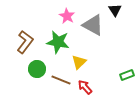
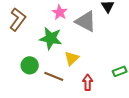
brown L-shape: (25, 42) -> (18, 19), moved
red arrow: (85, 87) -> (88, 82), moved, turned 42

